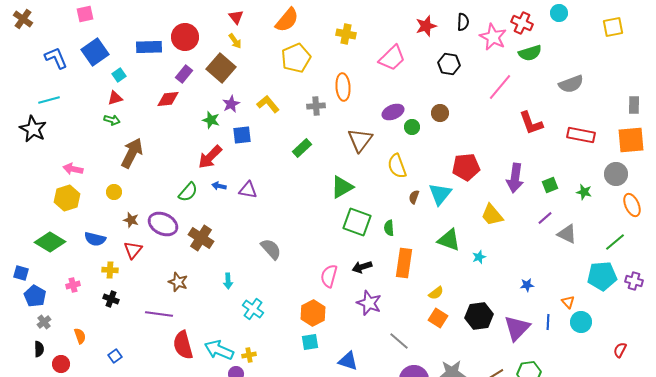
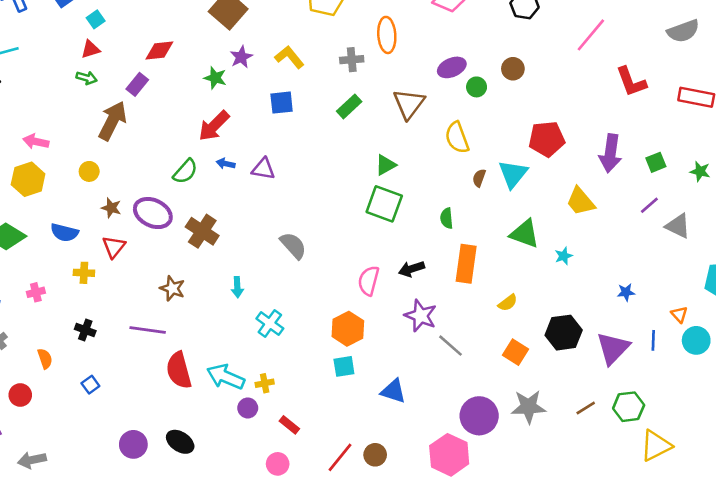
purple rectangle: (184, 74) -> (137, 84), moved
blue square: (242, 135) -> (282, 103), moved
green rectangle: (302, 148) -> (349, 106), moved
green triangle: (342, 187) -> (386, 165), size x0.7
green square: (357, 222) -> (384, 204), moved
black cross: (111, 299) -> (85, 330), moved
orange square: (438, 318) -> (516, 352), moved
gray line: (399, 341) -> (451, 346), moved

